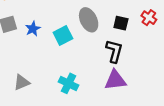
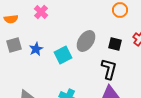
gray ellipse: (89, 20) -> (86, 41), turned 60

